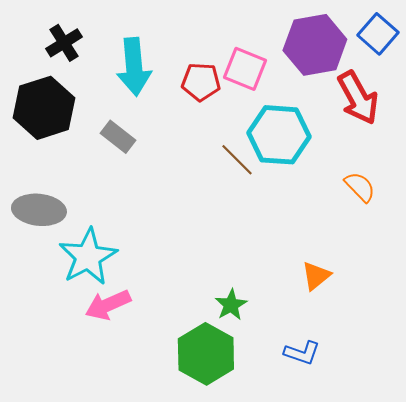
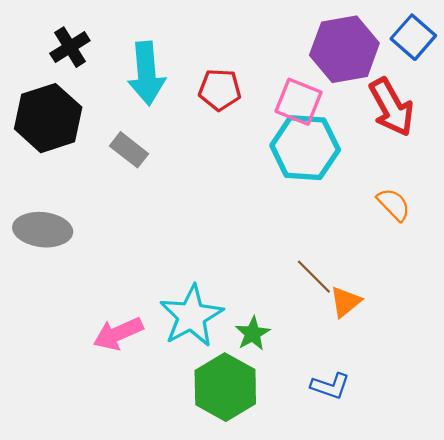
pink square: (245, 69) -> (299, 102), moved
brown line: (237, 160) -> (314, 277), moved
cyan star: (88, 257) -> (191, 316), moved

